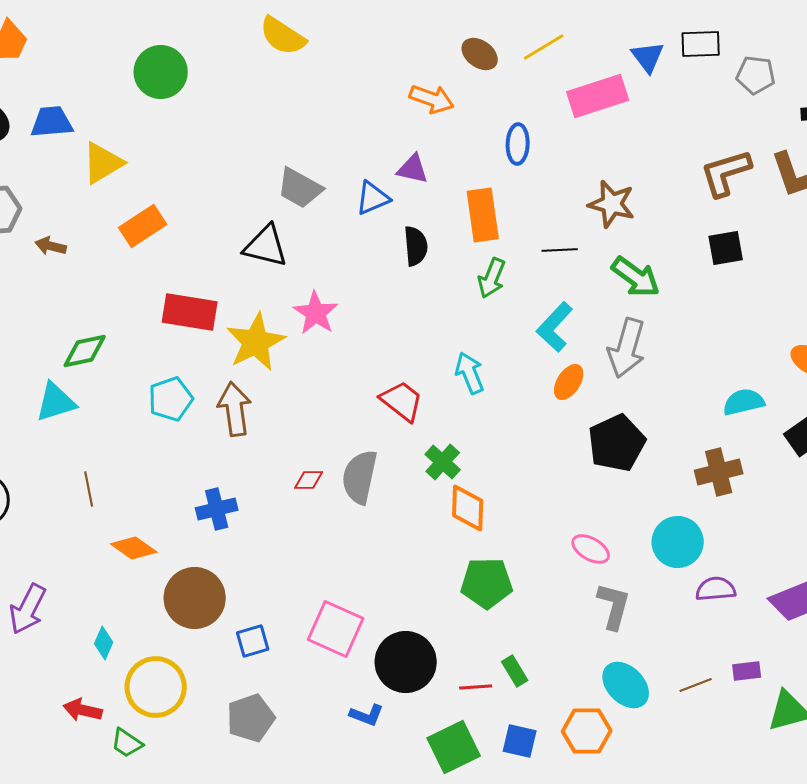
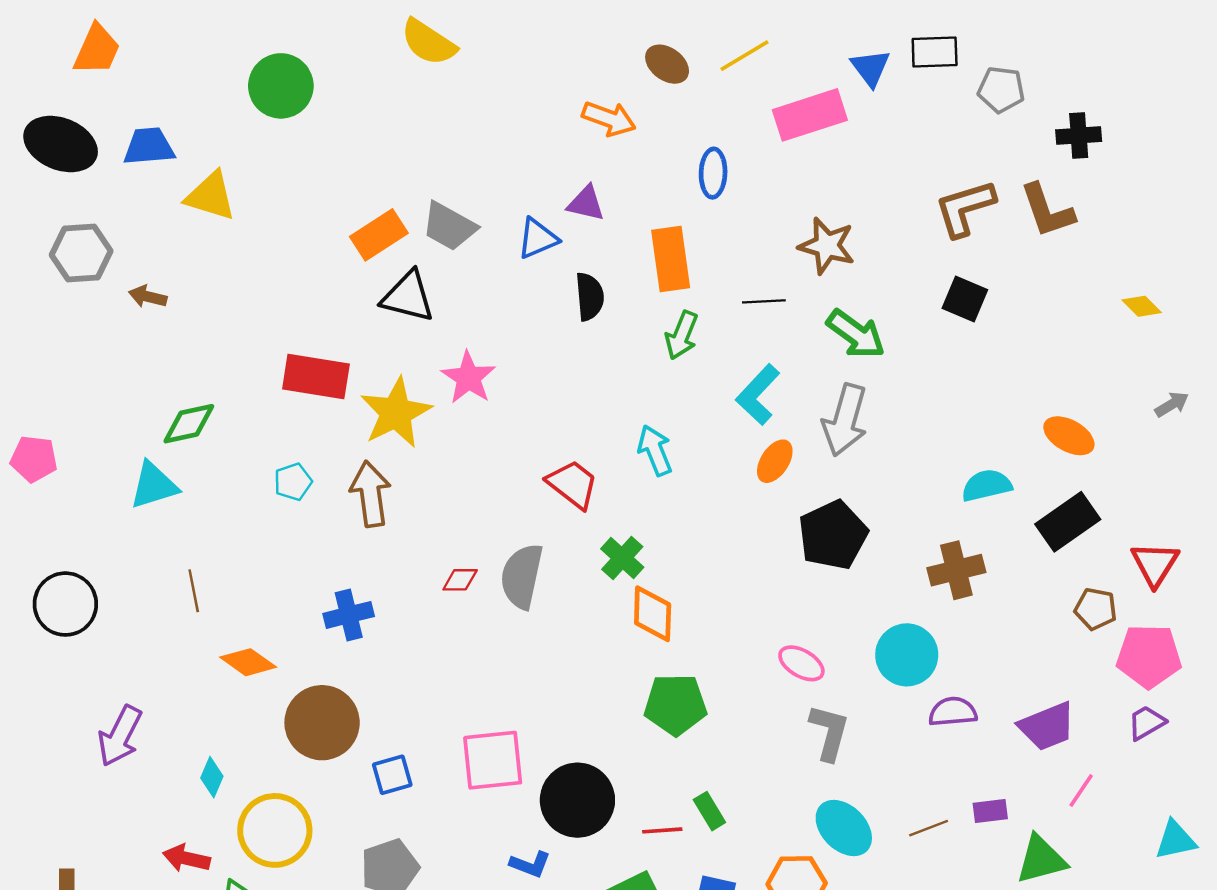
yellow triangle: (103, 163) -> (211, 196), turned 48
orange rectangle: (143, 226) -> (379, 235), moved
black square: (726, 248) -> (965, 299), turned 33
cyan pentagon: (171, 399) -> (293, 482), size x0.7
pink square: (336, 629) -> (493, 760), turned -30

